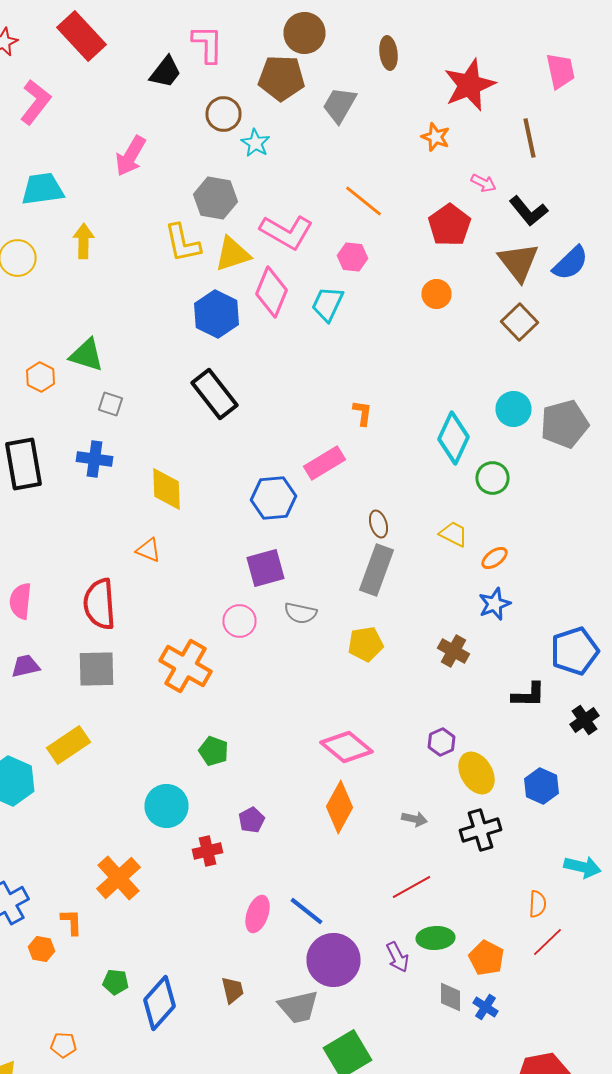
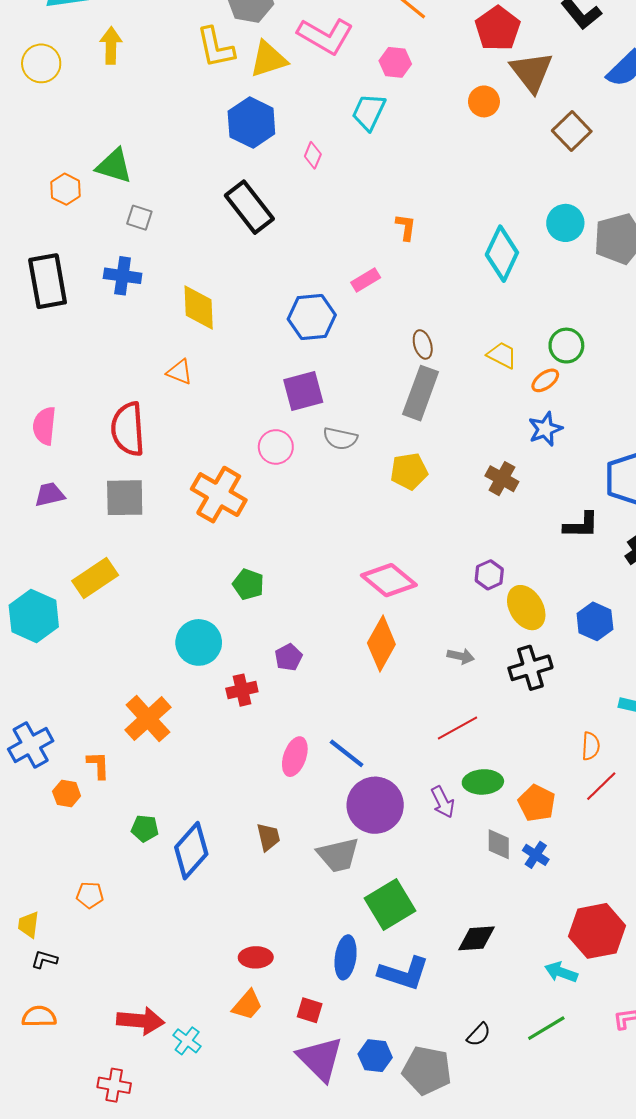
brown triangle: (518, 262) -> (532, 72), moved
pink diamond: (272, 292) -> (313, 155), moved, size x0.5
pink rectangle: (324, 463) -> (366, 280), size x0.7
green circle: (492, 478) -> (566, 346), moved

